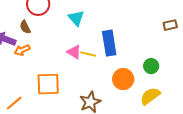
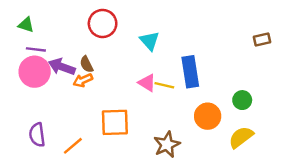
brown rectangle: (170, 25) -> (262, 40), moved
brown semicircle: (25, 27) -> (87, 64), moved

